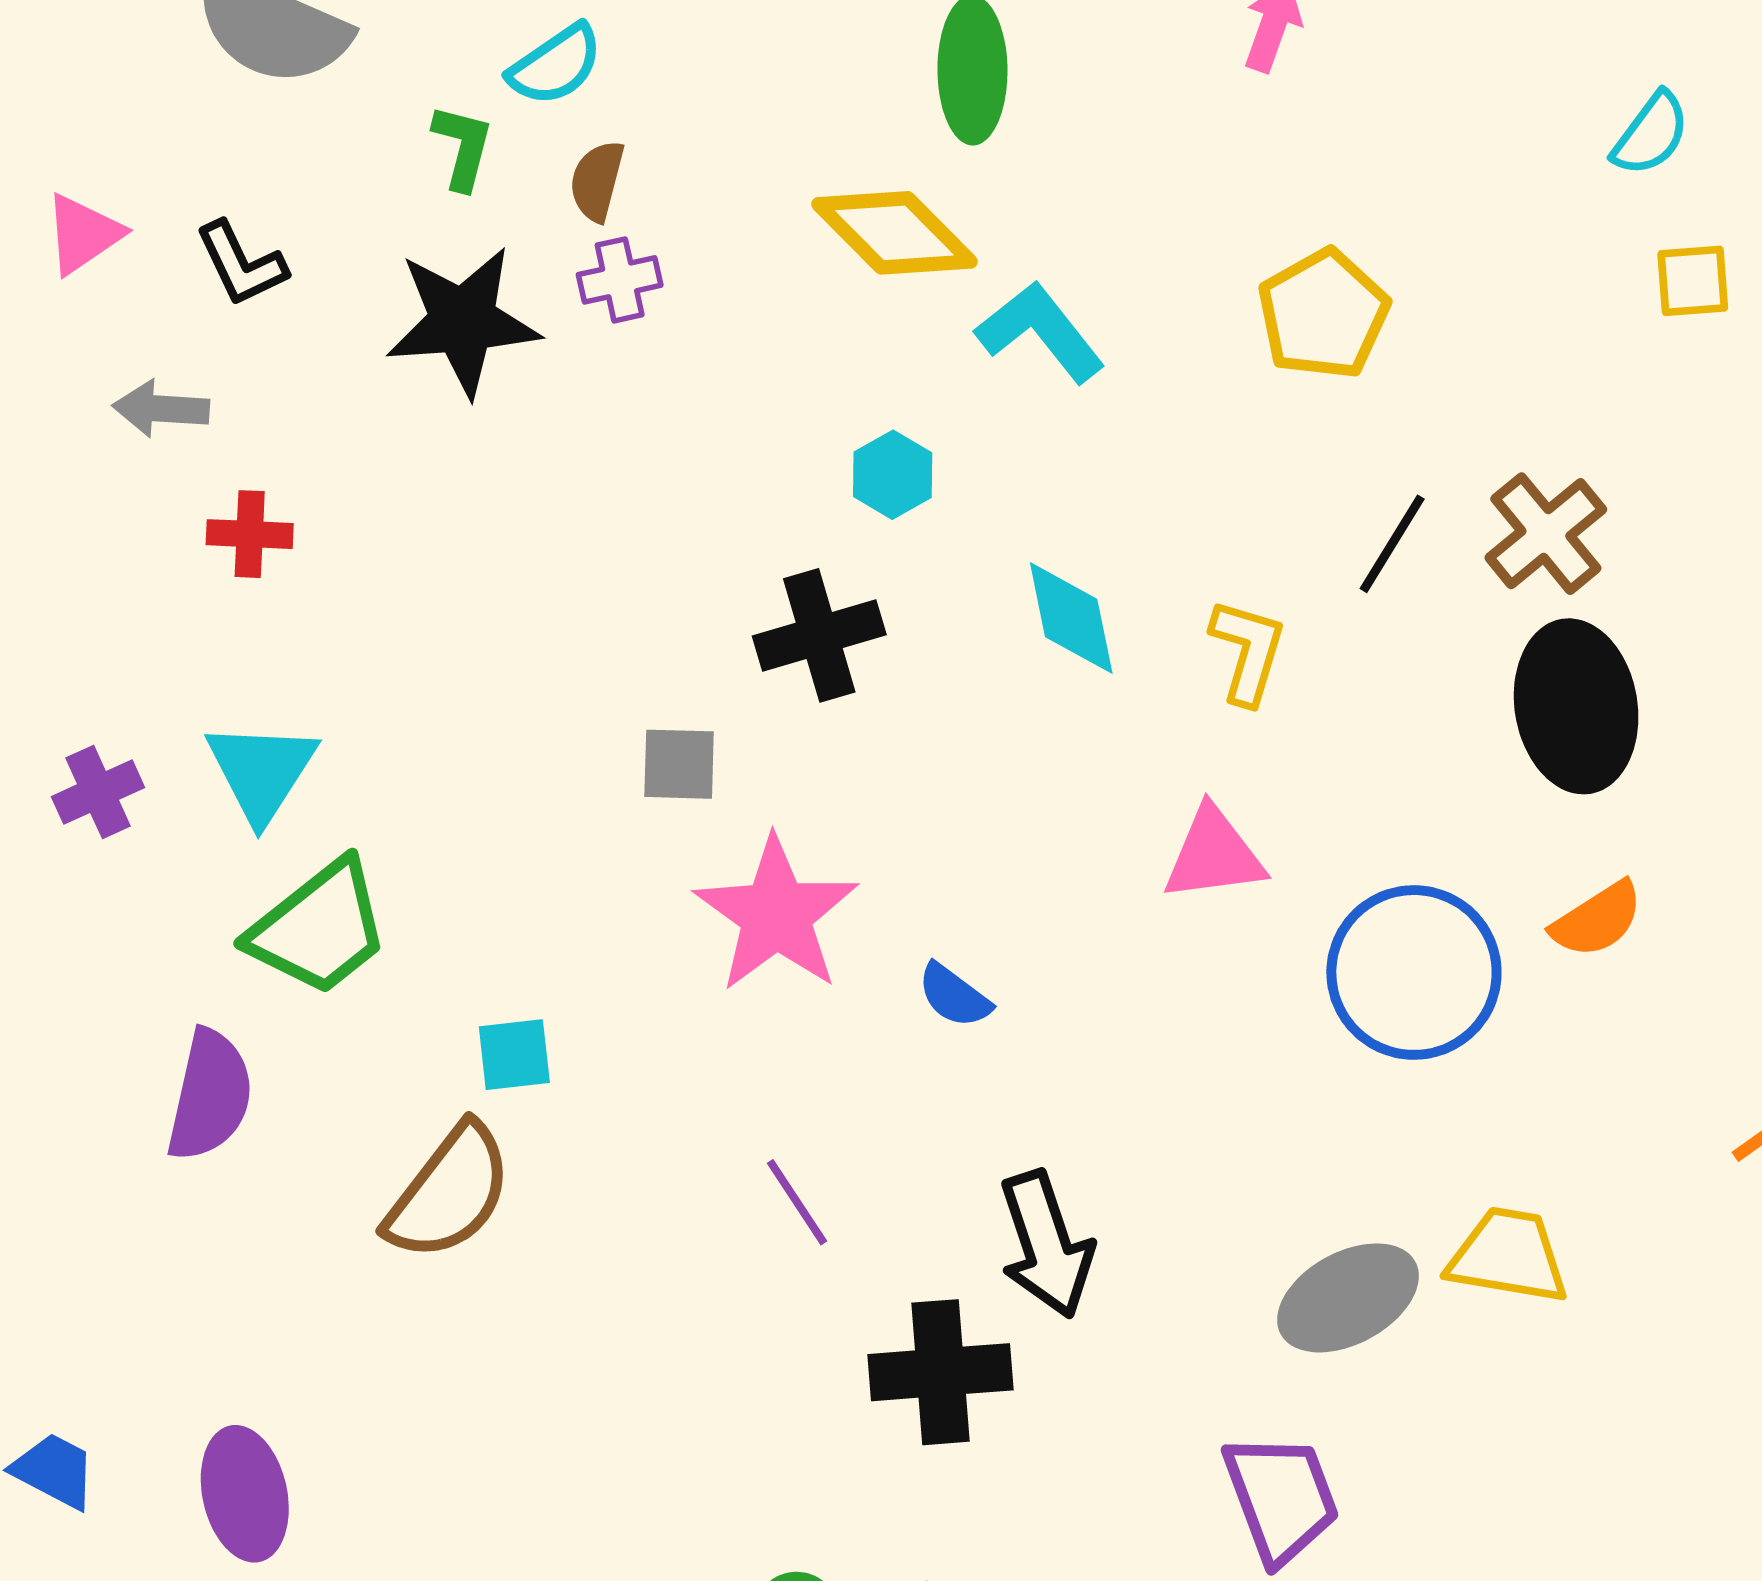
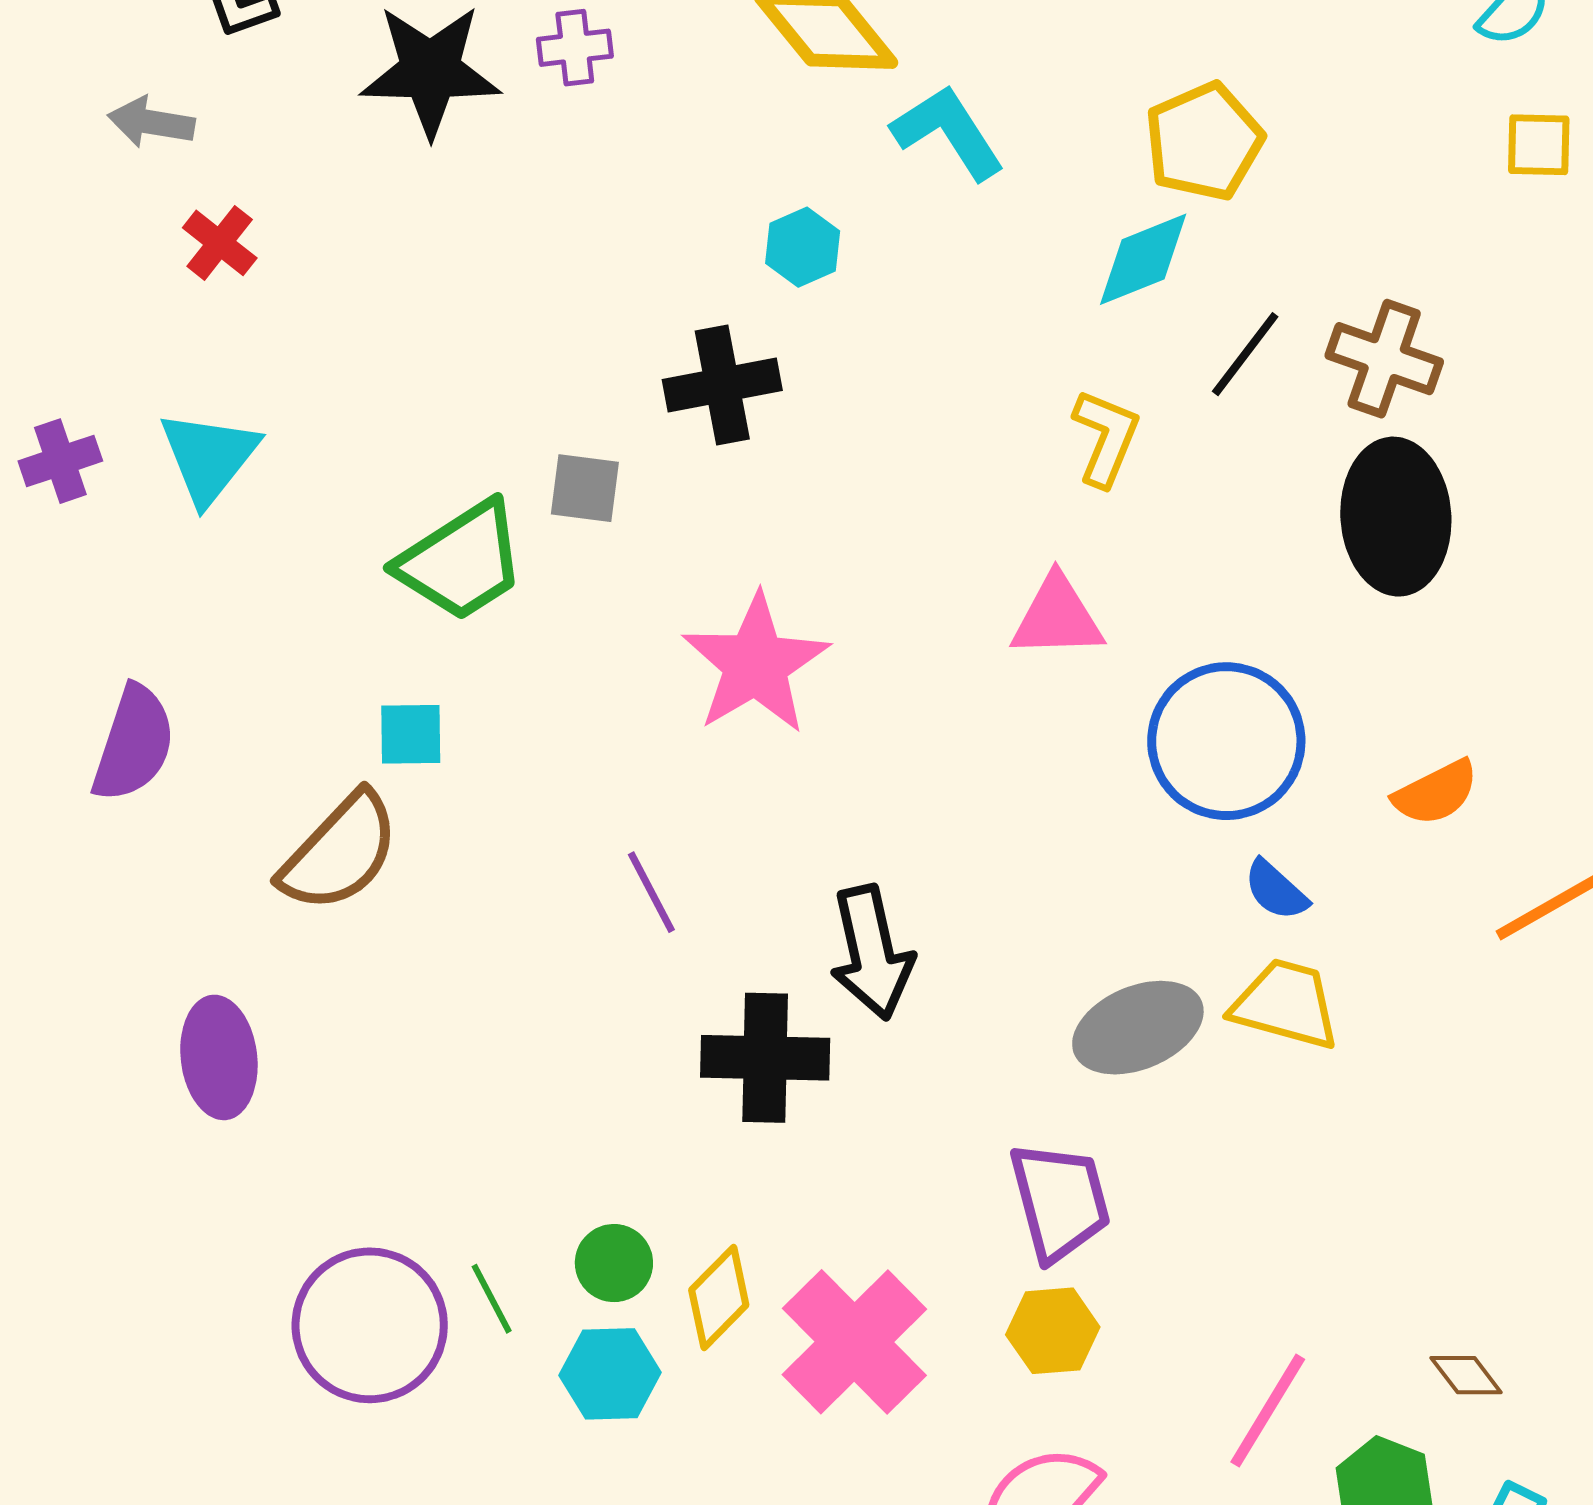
red cross: (250, 534) -> (220, 243), turned 30
brown cross: (1546, 534) -> (1384, 359), turned -37
cyan diamond: (1071, 618) -> (1143, 259), moved, turned 74
pink star: (776, 915) -> (756, 664), moved
orange semicircle: (1597, 920) -> (1436, 793), moved
green trapezoid: (319, 928) -> (461, 561), moved
blue semicircle: (954, 996) -> (1276, 890), moved
purple ellipse: (245, 1494) -> (219, 1057), moved

